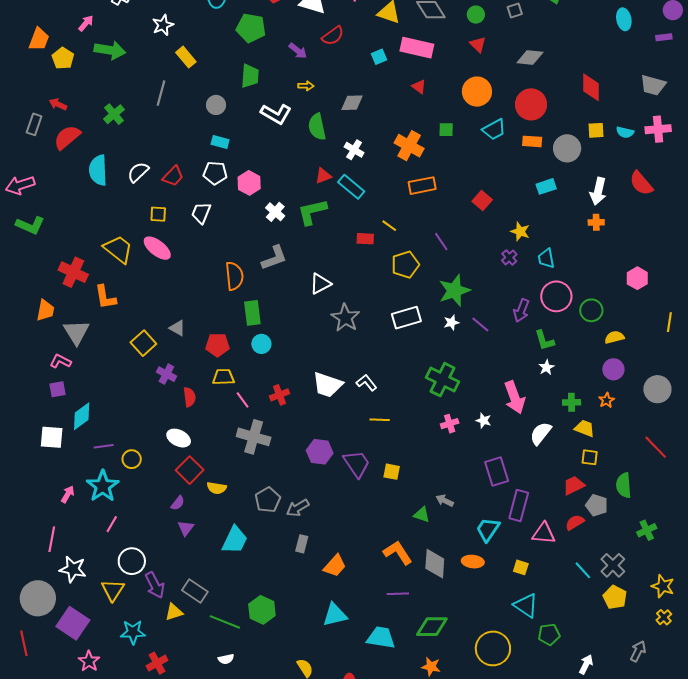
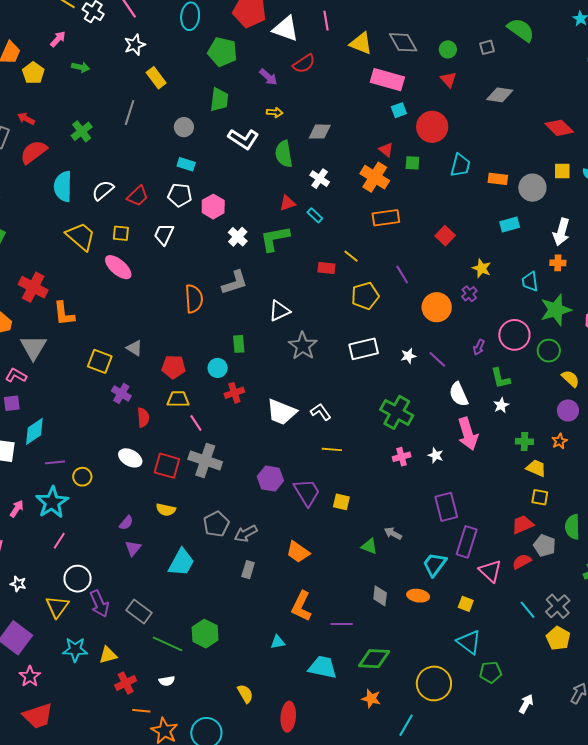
green arrow: (110, 50) -> (81, 67), size x0.6
cyan square: (379, 57) -> (399, 110), moved
red triangle: (419, 87) -> (386, 150), moved
red diamond: (591, 87) -> (559, 128), turned -48
orange circle: (477, 92) -> (437, 307), moved
red circle: (531, 104) -> (432, 127), moved
cyan trapezoid: (494, 129) -> (460, 165), turned -50
cyan rectangle: (351, 187) -> (315, 215), size x0.6
yellow trapezoid: (118, 249) -> (81, 236), moved
cyan trapezoid: (546, 258) -> (530, 282), moved
green star: (454, 291) -> (556, 310), moved
purple arrow: (521, 310) -> (479, 347), size x0.7
green rectangle: (252, 313) -> (239, 344), moved, size x0.7
yellow semicircle: (614, 337) -> (570, 379), turned 54
yellow square: (143, 343) -> (100, 361), turned -30
red cross: (280, 395) -> (234, 393), moved
white semicircle: (541, 433) -> (459, 394), moved, turned -65
red square: (190, 470) -> (167, 466), moved, turned -32
pink triangle: (544, 533) -> (490, 571), turned 35
orange L-shape: (398, 553) -> (301, 606), moved, turned -124
gray diamond: (435, 564) -> (380, 596), size x0.7
orange trapezoid: (335, 566) -> (298, 552), moved, turned 80
white star: (73, 569) -> (18, 584), size x0.6
yellow triangle: (174, 612) -> (108, 655), moved
cyan triangle: (335, 615) -> (278, 642), size x0.6
red cross: (157, 663) -> (126, 683), moved

